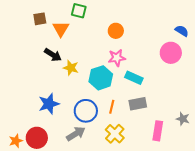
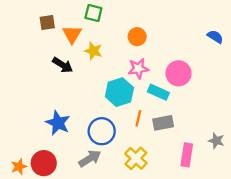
pink circle: (171, 53) -> (178, 73), moved
yellow star: (71, 68) -> (93, 51), moved
blue star: (49, 104) -> (58, 123), turned -30
orange line: (112, 107) -> (138, 118), moved

